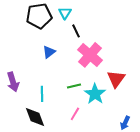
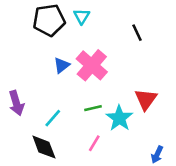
black line: (76, 31) -> (137, 33), moved
pink cross: (90, 55) -> (92, 65), moved
cyan line: (42, 94) -> (53, 118), turned 42

